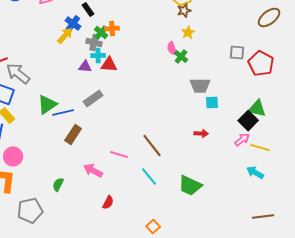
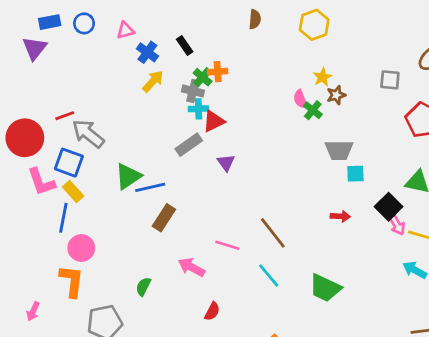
brown star: (184, 10) -> (336, 95), moved
blue cross: (73, 24) -> (147, 52), moved
gray square: (237, 52) -> (390, 80), moved
red triangle: (109, 64) -> (214, 121), turned -30
purple triangle: (85, 66) -> (226, 163), moved, turned 48
gray rectangle: (93, 98) -> (189, 145), moved
black square: (248, 120) -> (389, 207), moved
pink arrow: (242, 140) -> (397, 225), turned 98

